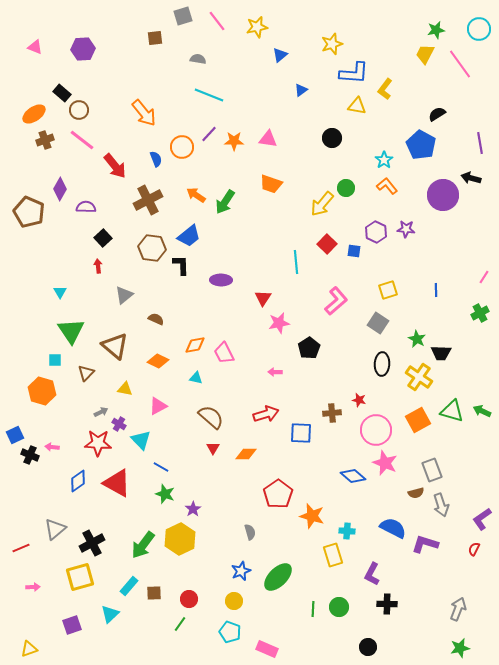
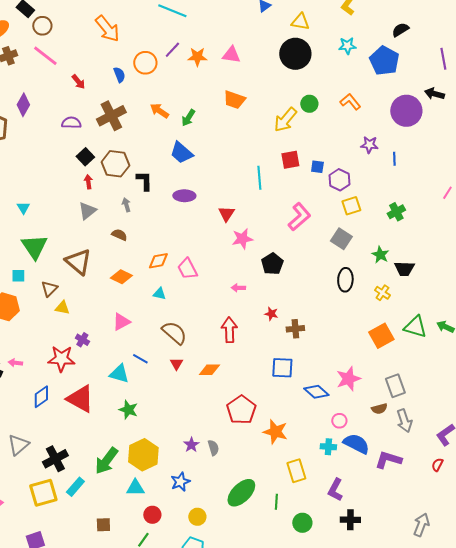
yellow triangle: (357, 106) -> (300, 22), moved
black circle: (332, 138) -> (295, 54), size x1.6
cyan star: (384, 160) -> (347, 46), moved, turned 30
red arrow: (115, 166) -> (78, 82), size x0.6
green arrow: (225, 202) -> (188, 118), size x0.7
purple semicircle: (86, 207) -> (71, 123), moved
purple hexagon: (376, 232) -> (339, 180), moved
blue trapezoid: (189, 236) -> (181, 153), moved, turned 80
black square: (103, 238) -> (85, 157), moved
red square: (327, 244) -> (290, 160), turned 36
red arrow: (98, 266) -> (88, 182), moved
blue line: (436, 290) -> (394, 159), moved
green cross: (480, 313) -> (396, 212), moved
yellow cross: (419, 377) -> (382, 293), size x0.6
yellow triangle: (125, 389) -> (62, 308), moved
red star: (359, 400) -> (271, 314), moved
gray arrow: (101, 412) -> (126, 205), moved, turned -80
red arrow: (266, 414) -> (229, 330), turned -75
pink circle: (376, 430) -> (339, 421), moved, size x0.5
blue square: (301, 433) -> (282, 368), moved
cyan triangle: (141, 440) -> (119, 374), moved, turned -30
pink star: (385, 463) -> (348, 379), turned 30
blue line: (161, 467) -> (140, 359), moved
purple star: (193, 509) -> (191, 445), moved
cyan cross: (347, 531) -> (328, 447), moved
blue star: (241, 571) -> (180, 482), moved
cyan rectangle: (129, 586) -> (75, 487), moved
brown square: (154, 593) -> (103, 525), moved
green line: (313, 609) -> (276, 502), moved
cyan triangle: (110, 614) -> (135, 488), moved, turned 42

